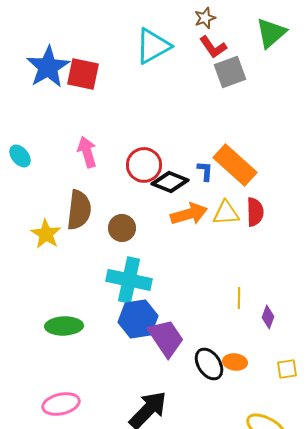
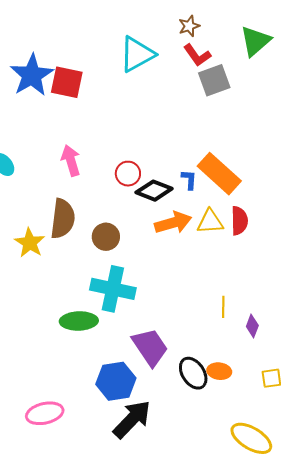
red circle: (144, 165) -> (128, 174), size x0.7
blue hexagon: (138, 319) -> (116, 381), moved
green ellipse: (64, 326) -> (79, 321), moved

